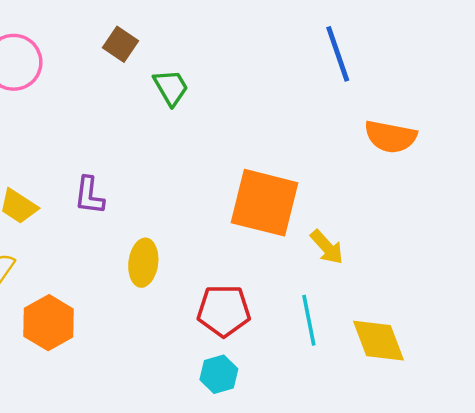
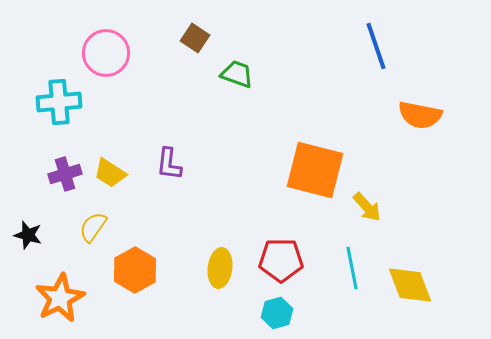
green trapezoid: (171, 87) -> (237, 74), turned -40
yellow ellipse: (143, 263) -> (220, 268), moved

